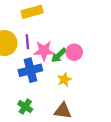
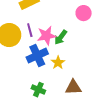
pink circle: (74, 52) -> (84, 13), moved
yellow star: (64, 80) -> (58, 63), moved

